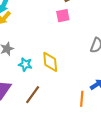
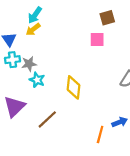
cyan star: (25, 64) -> (37, 80), moved

